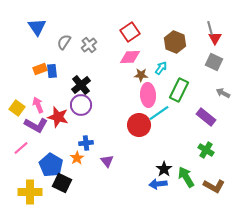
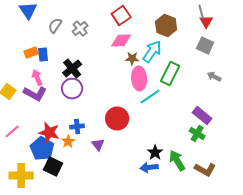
cyan arrow: (161, 68) -> (152, 52), size x1.6
pink arrow: (38, 105) -> (37, 78), moved
red star: (58, 117) -> (49, 132), moved
purple rectangle: (206, 117) -> (202, 116), moved
purple L-shape: (36, 125) -> (35, 94), moved
red circle: (139, 125) -> (117, 118), moved

